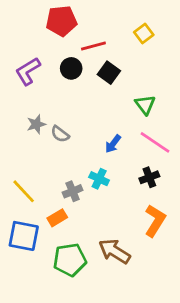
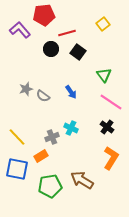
purple L-shape: (28, 71) -> (20, 30), moved, turned 80
blue arrow: (113, 144) -> (71, 92), moved, turned -72
black cross: (149, 177) -> (107, 127), turned -32

